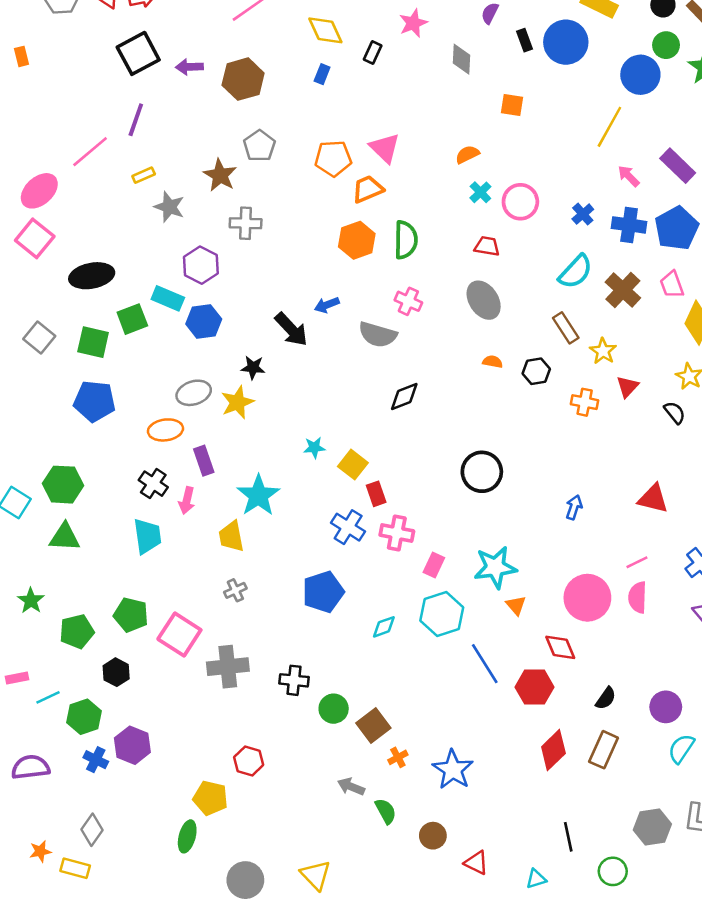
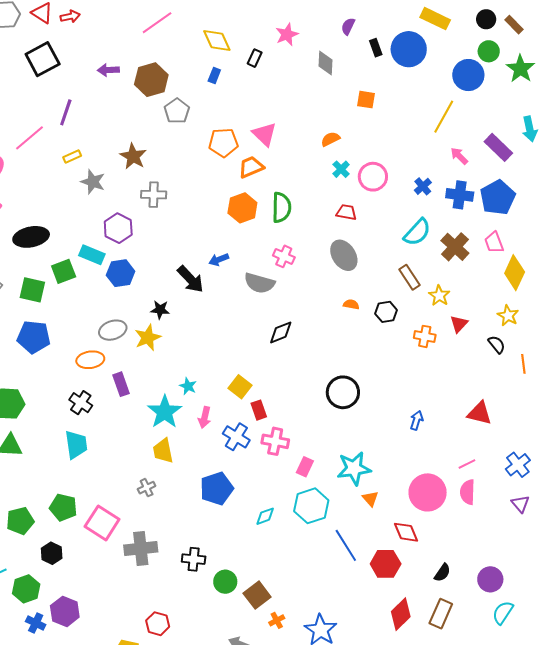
black square: (138, 53) -> (43, 59), moved
gray pentagon: (259, 146) -> (177, 111), moved
cyan star: (314, 448) -> (188, 386), moved, turned 30
pink arrow: (187, 500) -> (205, 417), moved
yellow trapezoid: (231, 536) -> (163, 451), moved

